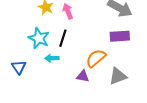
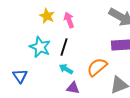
cyan arrow: (52, 58) -> (66, 69), moved, turned 32
purple triangle: (83, 76) -> (73, 88), moved

